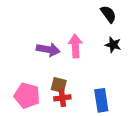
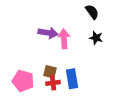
purple arrow: (48, 50) -> (48, 33), moved
blue rectangle: (101, 100) -> (72, 79), moved

